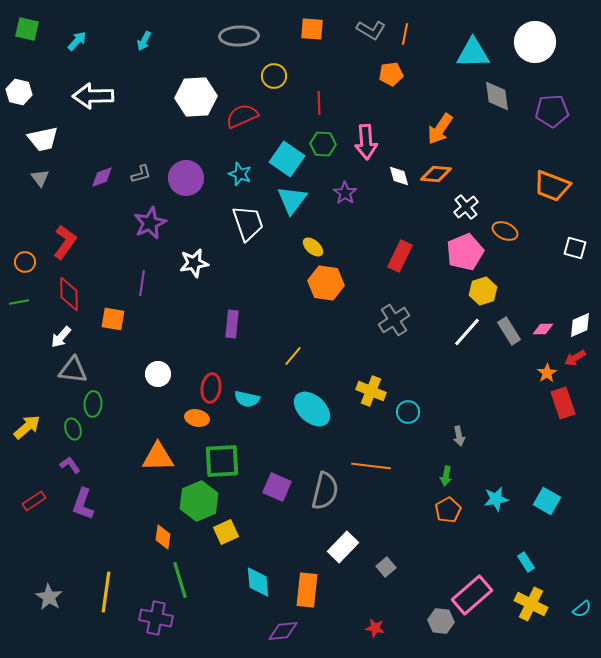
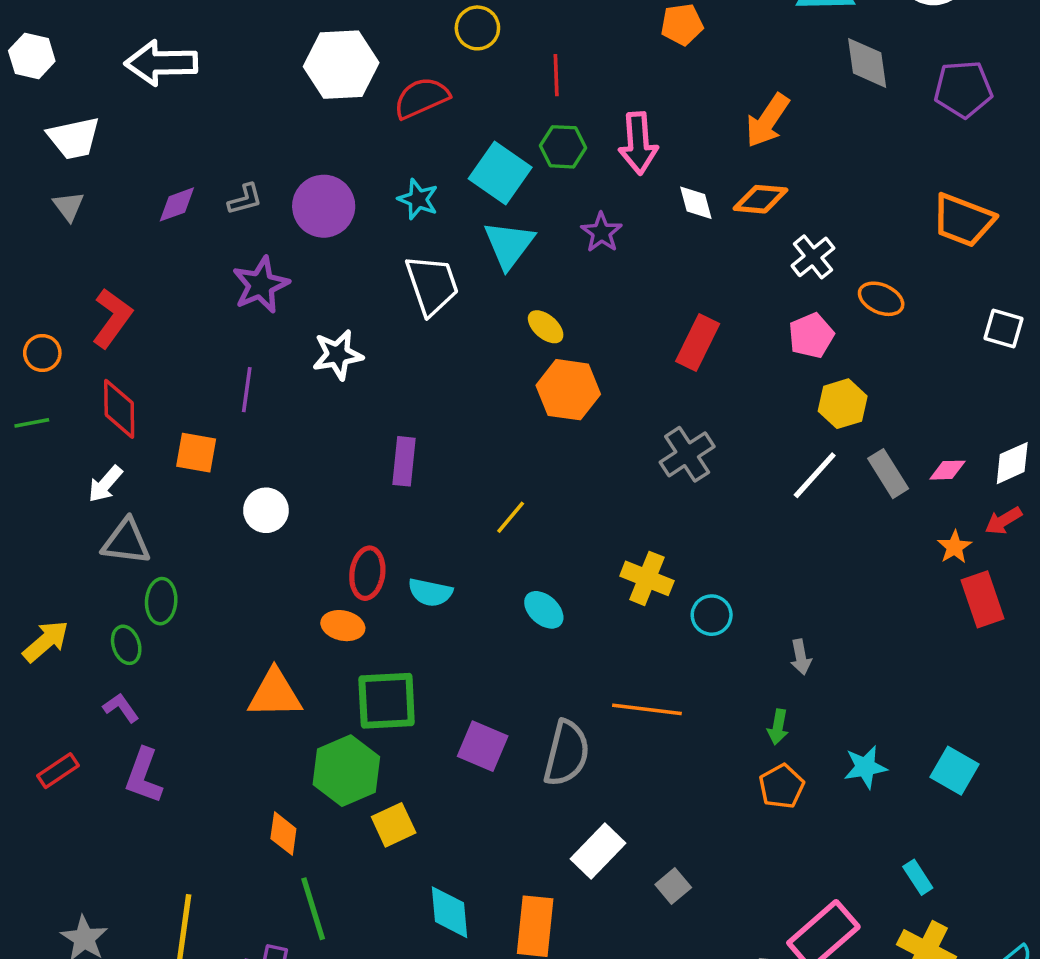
pink pentagon: (465, 252) -> (811, 336), size x0.7
white circle: (158, 374) -> (266, 510), moved
cyan ellipse: (312, 409) -> (544, 610), size x0.6

